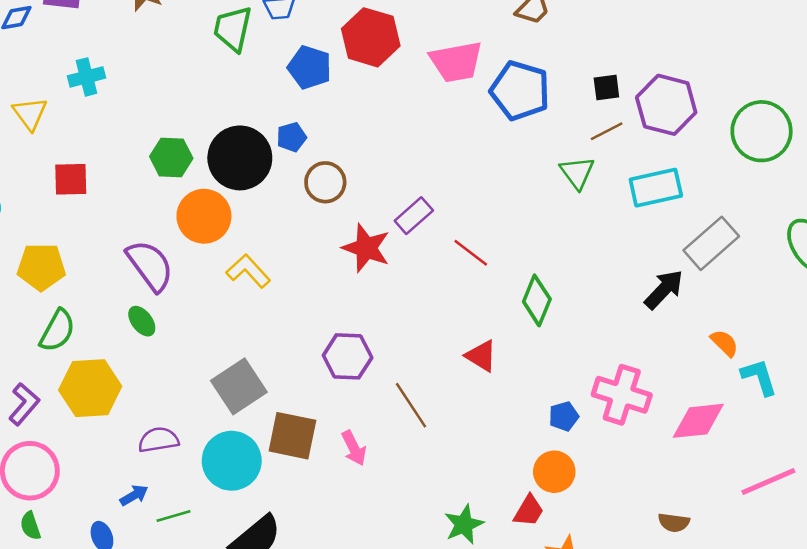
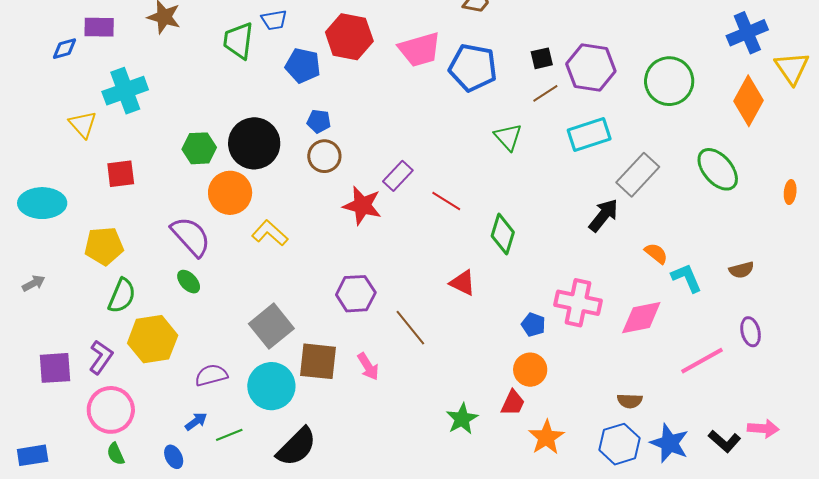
cyan cross: (87, 77) -> (125, 91), size x1.5
blue pentagon: (291, 137) -> (319, 121), moved, turned 30
green triangle: (577, 173) -> (508, 137), moved
blue pentagon: (564, 416) -> (533, 325), turned -30

